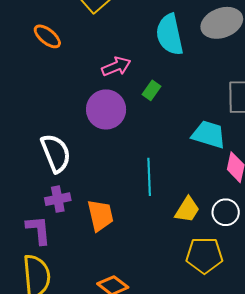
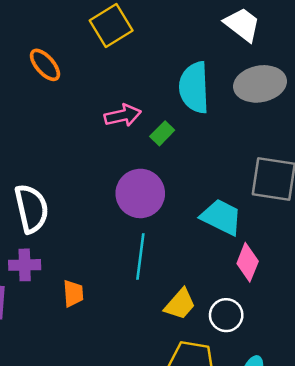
green rectangle: (151, 90) -> (162, 133), moved
purple circle: (106, 109) -> (140, 193), moved
orange trapezoid: (100, 215) -> (73, 293), size x0.7

